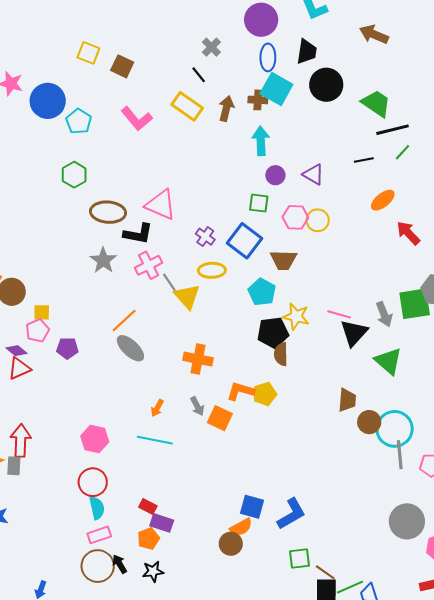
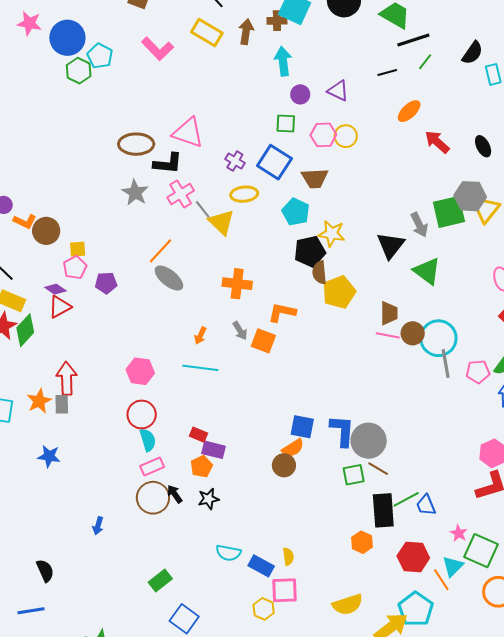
green hexagon: (74, 175) -> (79, 71), moved
pink line: (339, 314) -> (388, 335), moved
yellow pentagon: (265, 394) -> (339, 292), moved, size x1.4
blue L-shape: (291, 514) -> (342, 431), turned -52
gray circle: (407, 521) -> (369, 441), moved
brown line: (325, 572) -> (378, 469), moved

